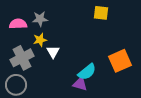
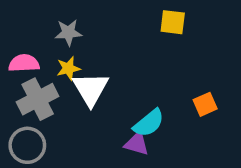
pink semicircle: (18, 24) -> (24, 63), moved
white triangle: (53, 52) -> (91, 89), size x1.6
orange square: (120, 61) -> (205, 104), size x0.6

